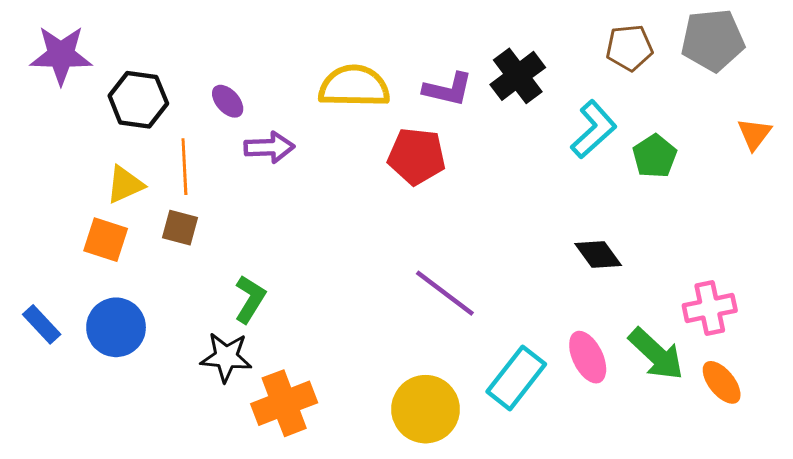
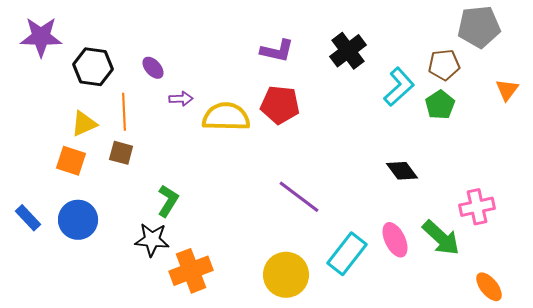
brown pentagon: (629, 48) -> (444, 65), moved
yellow semicircle: (354, 86) -> (226, 117), moved
purple L-shape: (448, 89) -> (277, 51), moved
purple arrow: (269, 147) -> (181, 99), size x0.7
orange ellipse: (722, 382) -> (489, 287), moved

